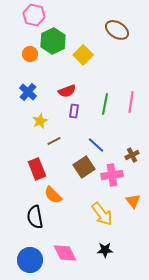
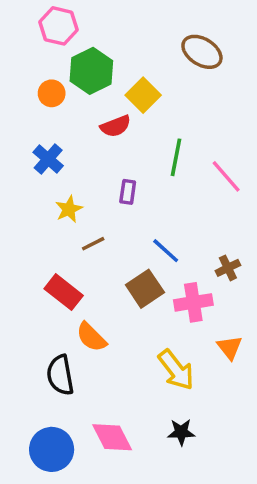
red semicircle: (67, 91) -> (116, 126), moved
pink line: (131, 102) -> (226, 176), turned -50
green line: (105, 104) -> (176, 157), moved
red rectangle: (37, 169) -> (64, 292), turned -30

